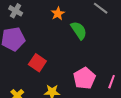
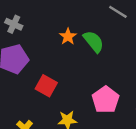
orange star: (58, 14) -> (68, 36), moved

